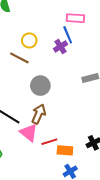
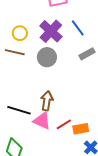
blue line: (68, 35) -> (78, 28), moved
purple cross: (60, 46) -> (51, 31), size x1.6
gray circle: (40, 86) -> (47, 57), moved

